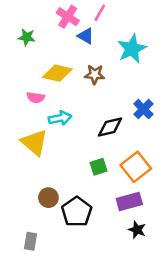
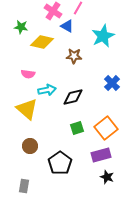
yellow diamond: (57, 73) -> (42, 42), moved
black diamond: (110, 127) -> (73, 97), moved
brown circle: (48, 198) -> (30, 146), moved

